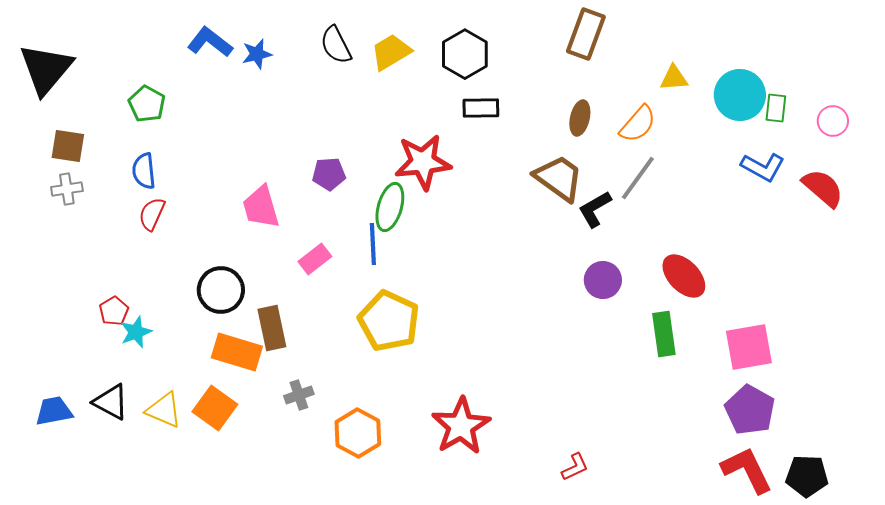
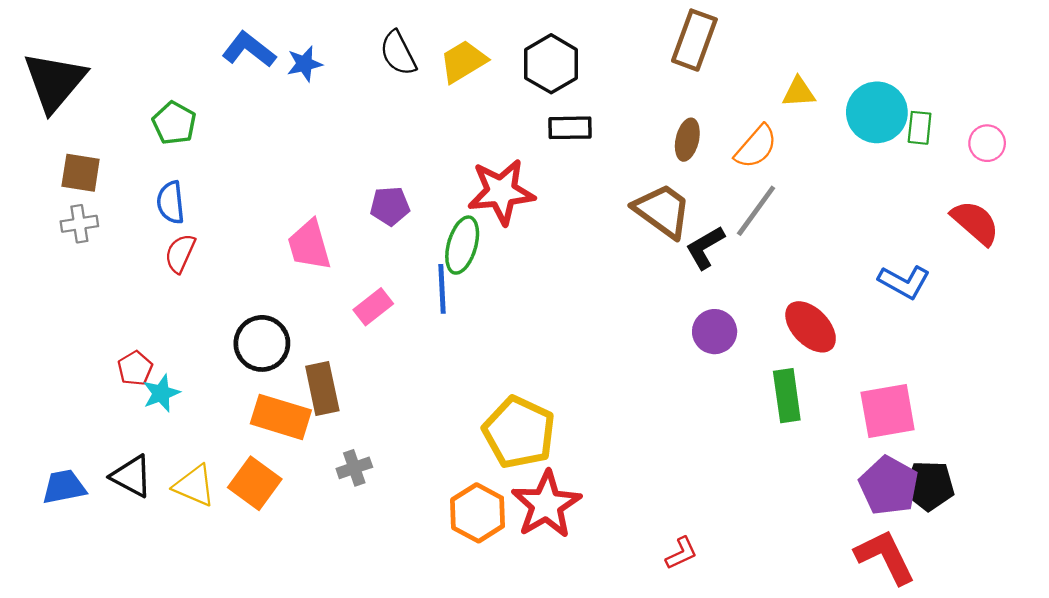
blue L-shape: (763, 167) -> (904, 282), moved
yellow pentagon: (389, 321) -> (519, 432), moved
orange hexagon: (358, 433) -> (478, 513), moved
black pentagon: (807, 476) -> (929, 486), moved

